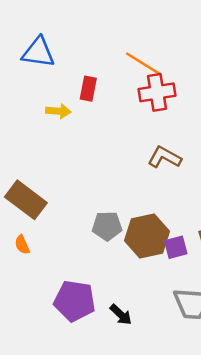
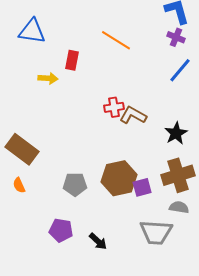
red cross: (157, 92) -> (114, 107), moved, size x0.7
gray pentagon: (107, 226) -> (75, 184), moved
purple pentagon: (75, 301) -> (61, 230), size x0.7

